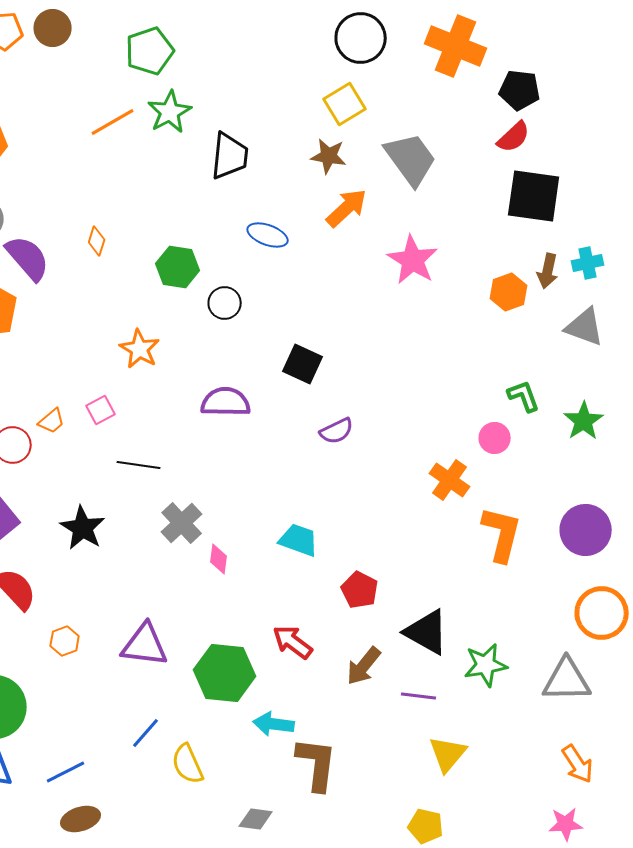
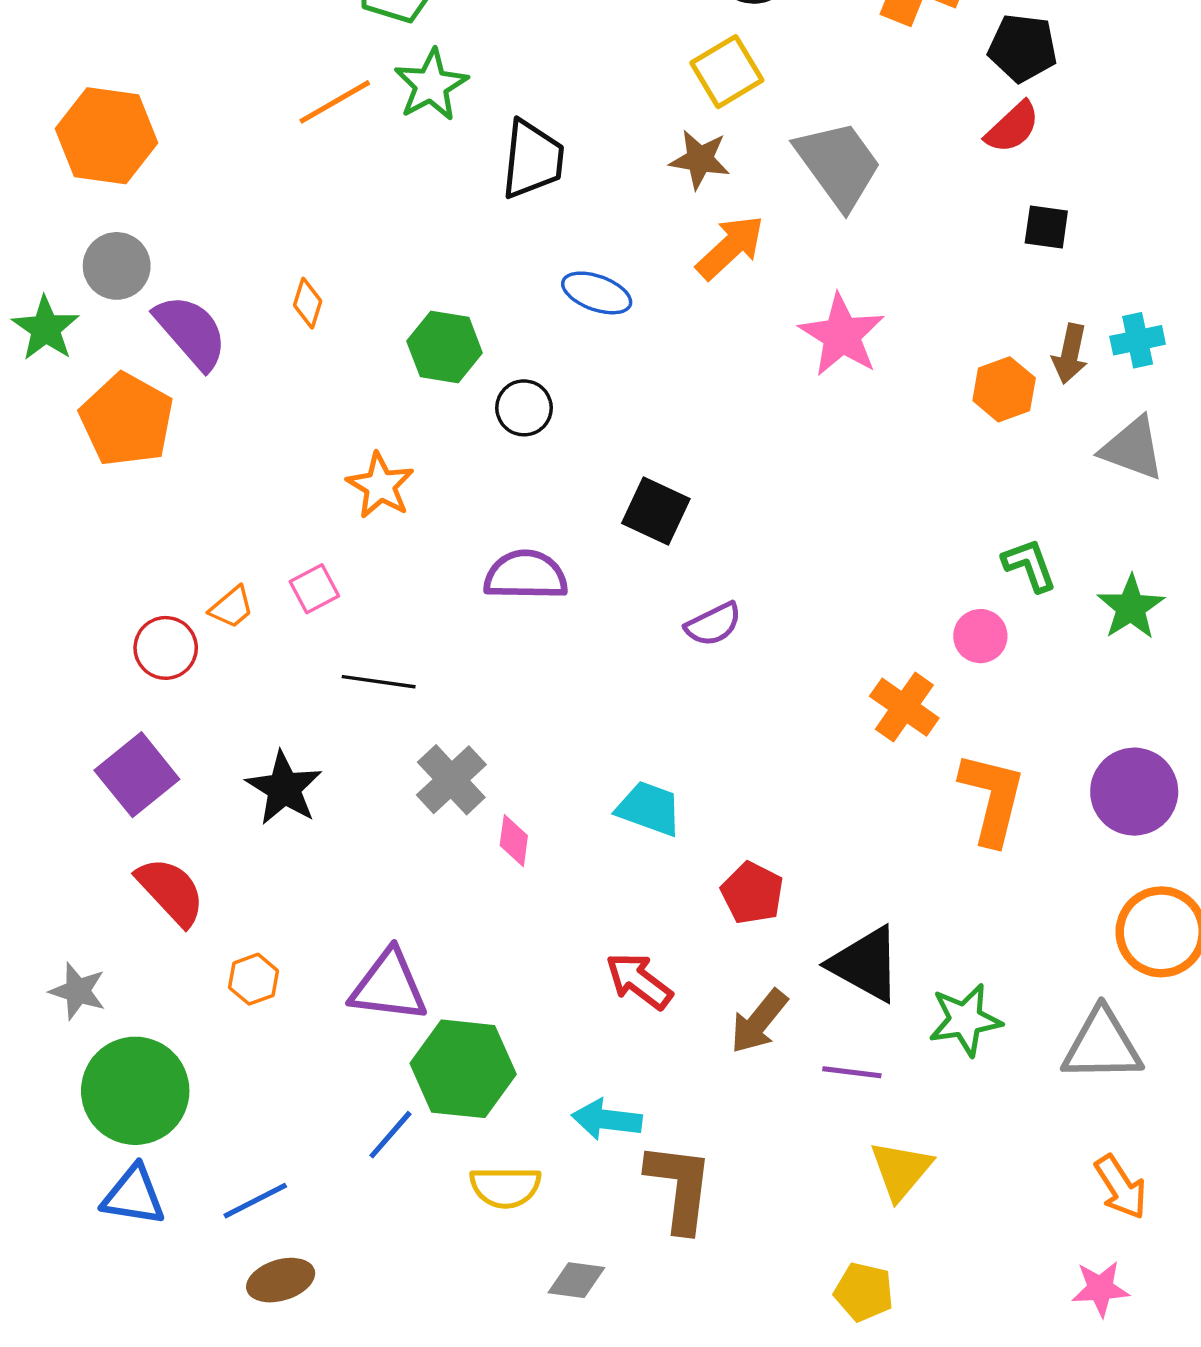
black square: (534, 196) -> (1046, 227), size x0.5
green hexagon: (225, 673) -> (463, 1069), moved
yellow semicircle: (188, 764) -> (505, 1187), moved, turned -66

